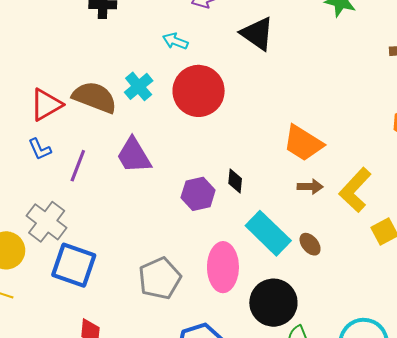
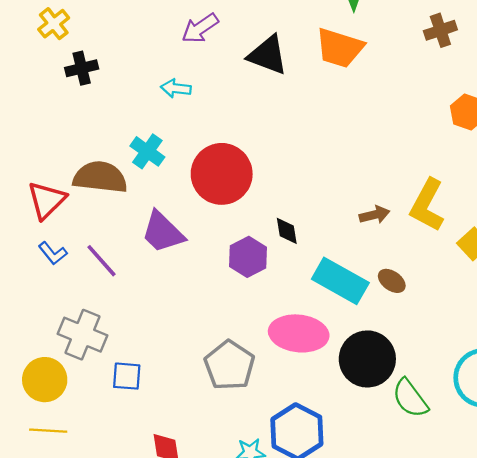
red circle: (199, 91) -> (222, 174), moved
orange trapezoid: (303, 143) -> (340, 48), moved
purple line: (78, 166) -> (101, 261), turned -48
blue square: (74, 265) -> (127, 376), size x0.6
pink ellipse: (223, 267) -> (299, 333), turned -69

